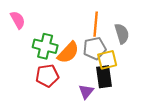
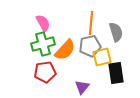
pink semicircle: (18, 20) -> (43, 23), moved
green cross: (45, 46) -> (43, 44), turned -30
black rectangle: (104, 77) -> (116, 73), moved

